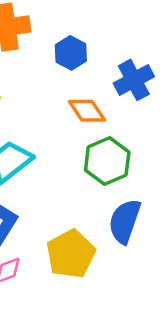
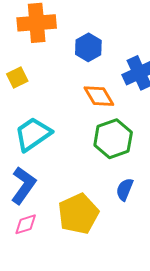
blue semicircle: (125, 221) -> (125, 189), size x0.6

